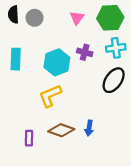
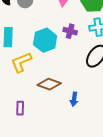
yellow L-shape: (50, 96) -> (21, 62), moved
brown diamond: (61, 130) -> (49, 84), moved

